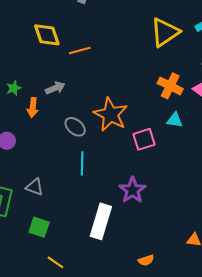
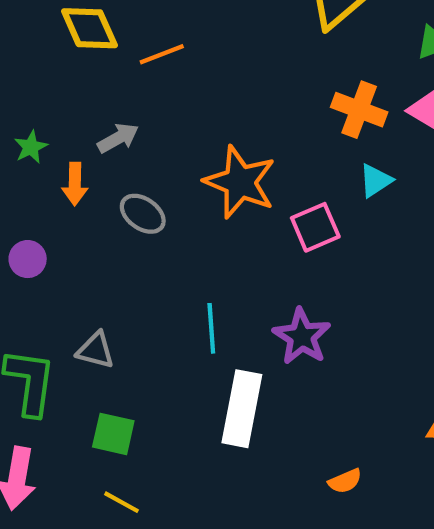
cyan triangle: (175, 120) -> (376, 181), turned -36
gray ellipse: (75, 127) -> (143, 214), moved
cyan line: (82, 163) -> (211, 328), moved
yellow line: (55, 262) -> (121, 502), moved

